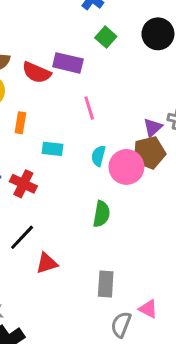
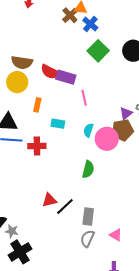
green square: (106, 37) -> (98, 51), size x1.5
purple rectangle: (68, 63) -> (66, 77), moved
red cross: (23, 184) -> (37, 146), turned -30
black line: (22, 237) -> (65, 207), moved
gray semicircle: (121, 325) -> (87, 239), moved

